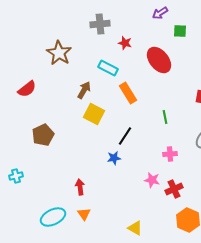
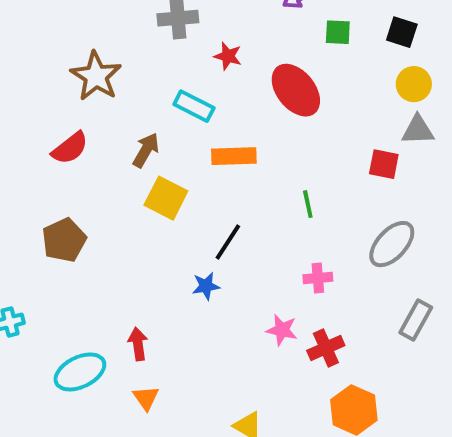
red semicircle: (27, 89) -> (70, 148), moved
orange rectangle: (128, 93) -> (234, 156), turned -60
cyan ellipse: (53, 217) -> (80, 372), moved

